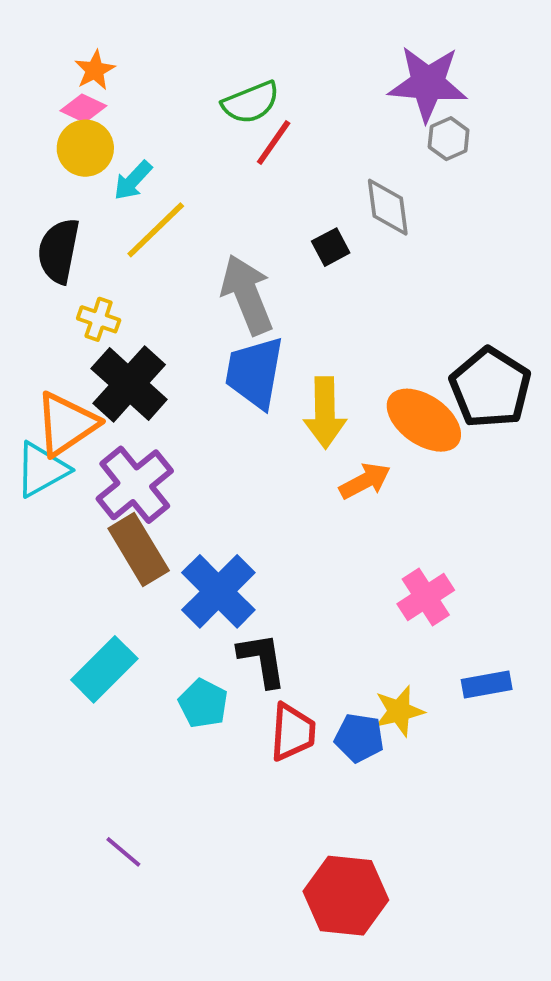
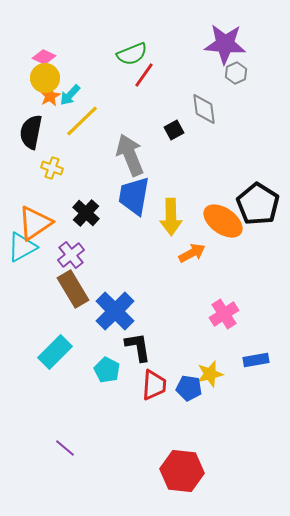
orange star: (95, 70) -> (50, 96), moved
black cross: (129, 384) -> (86, 213), moved, size x0.7
purple cross: (135, 485) -> (71, 255), size x0.7

